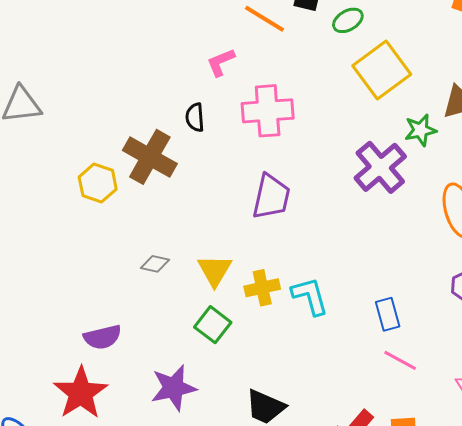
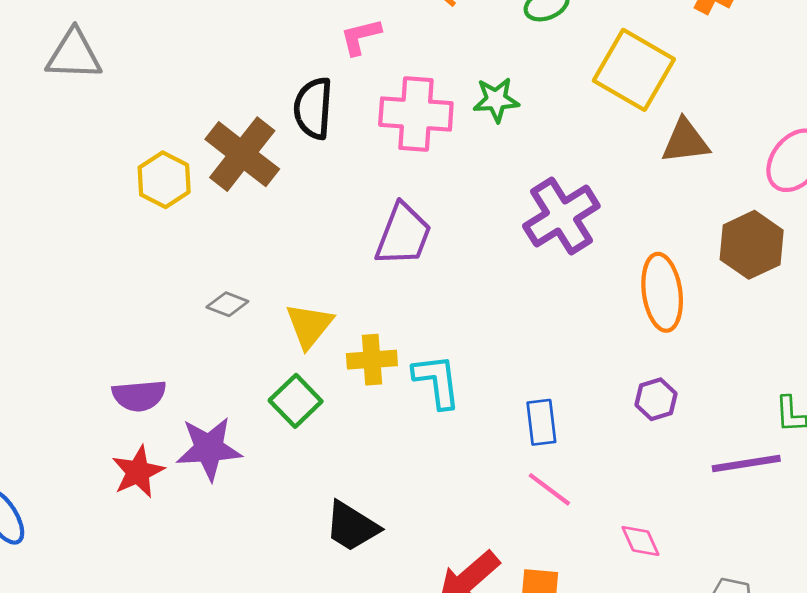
yellow square: (382, 70) -> (634, 70), moved, turned -32
black semicircle: (195, 117) -> (313, 108), size x1.5
green star: (421, 130) -> (496, 100), moved
purple star: (174, 388) -> (209, 449), moved
red star: (81, 393) -> (138, 472), moved, size x0.7

